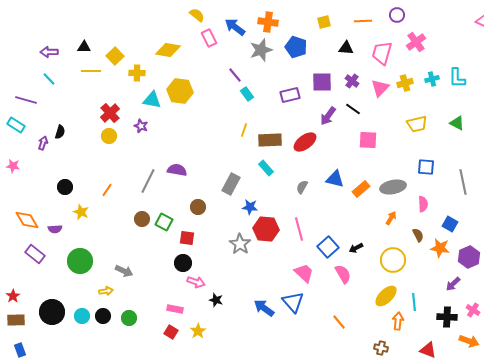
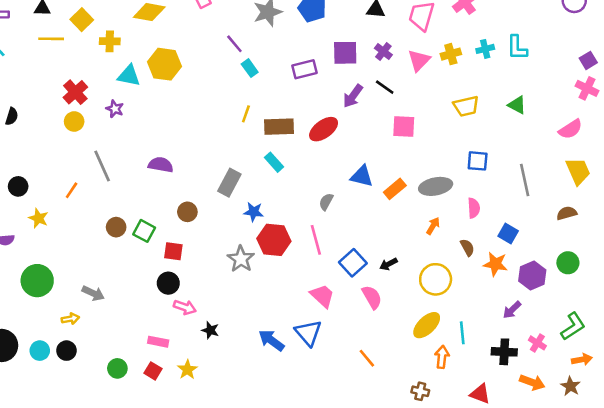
gray line: (148, 181) -> (102, 166), moved, turned -50
gray semicircle: (302, 187) -> (326, 202), moved
green circle: (129, 318) -> (117, 368), moved

